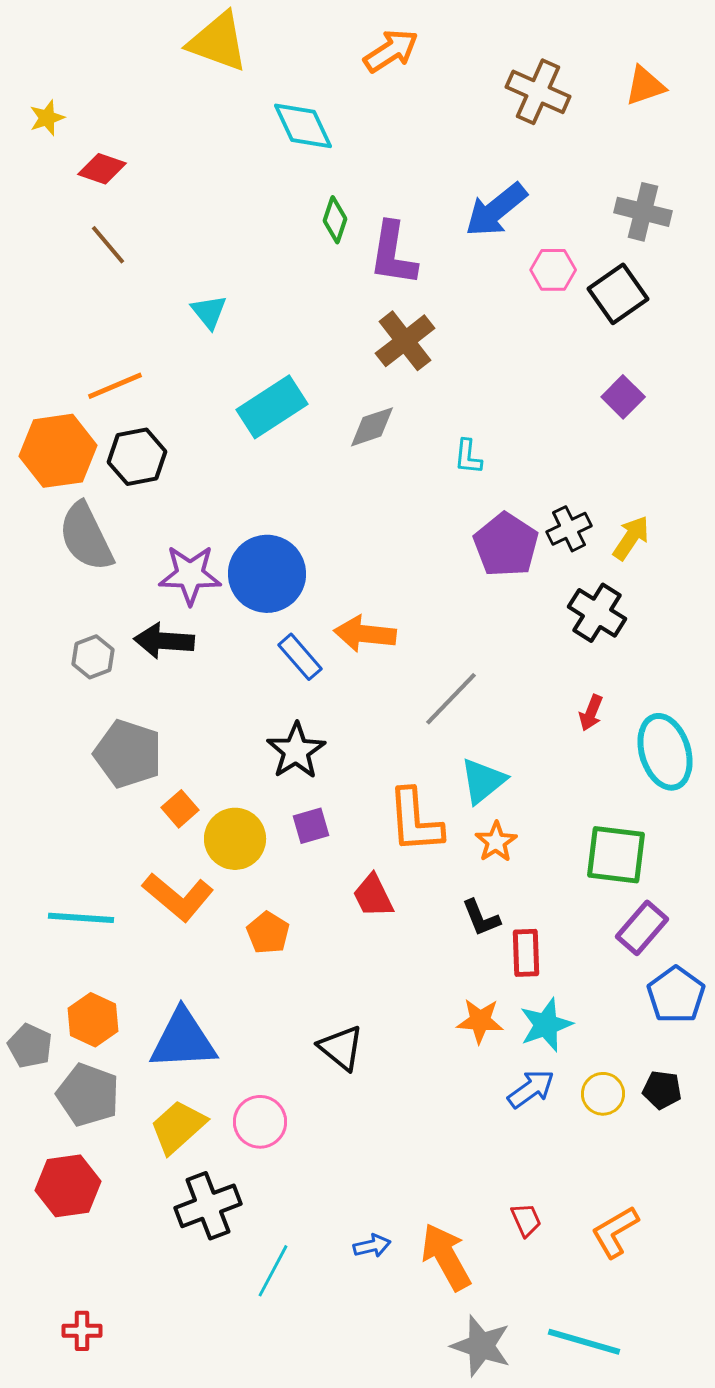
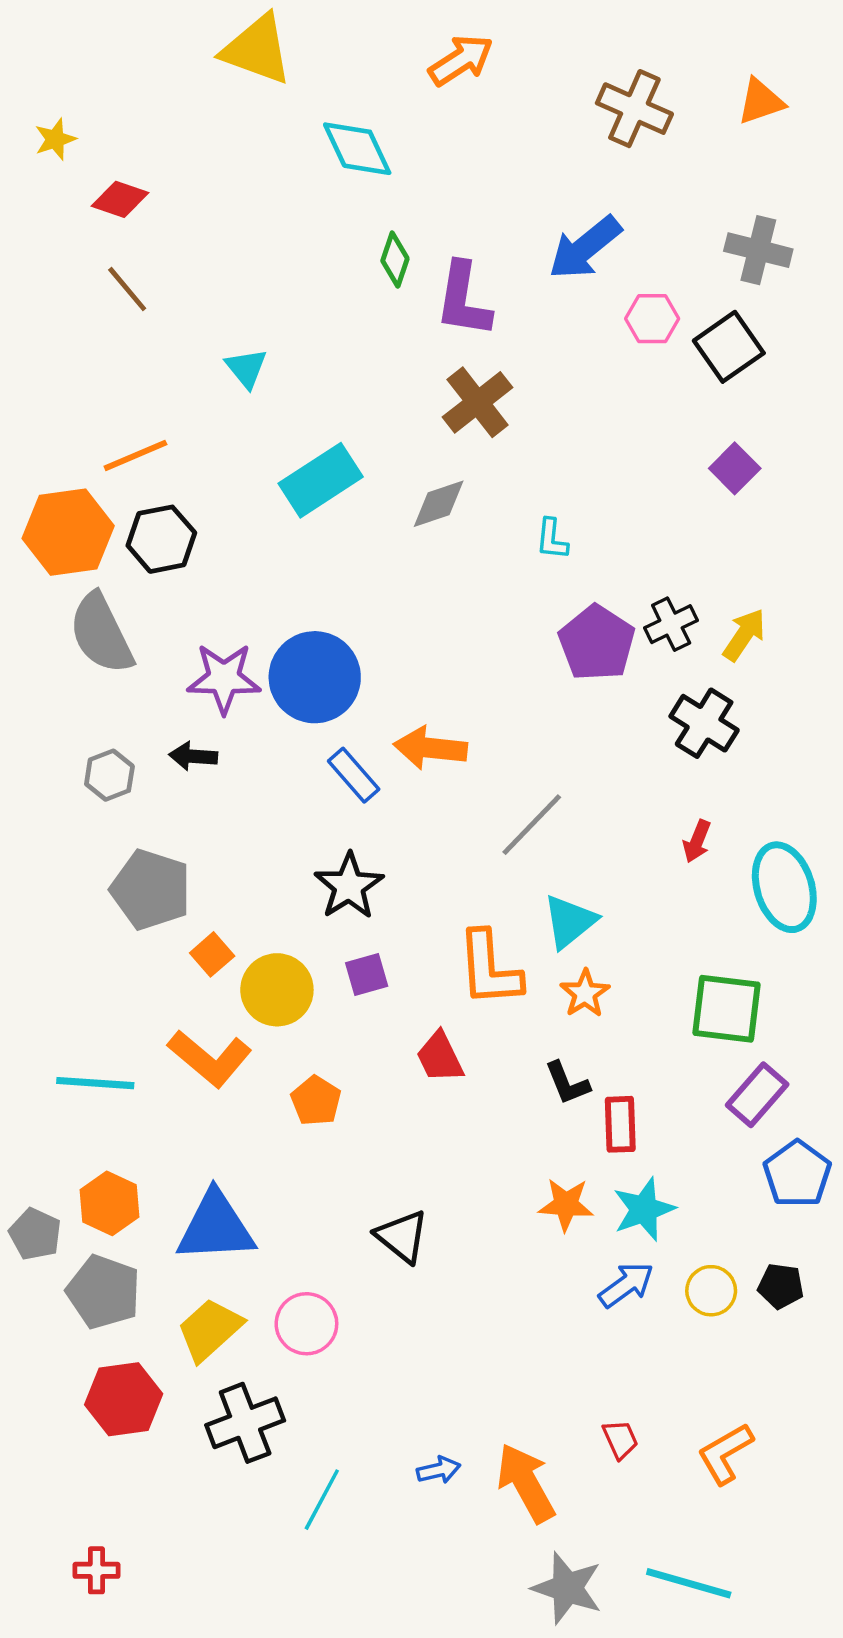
black arrow: (164, 641) -> (193, 756), size x0.7
red hexagon: (68, 1186) -> (124, 1399), moved

